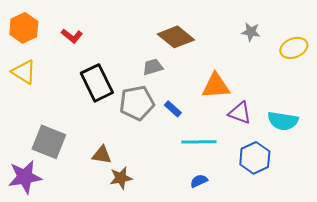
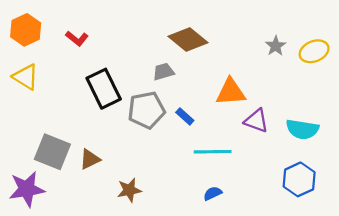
gray star: (251, 32) -> (276, 46), moved, turned 30
brown triangle: (102, 155) -> (90, 159), moved, turned -35
blue hexagon: (255, 158) -> (299, 179), moved

